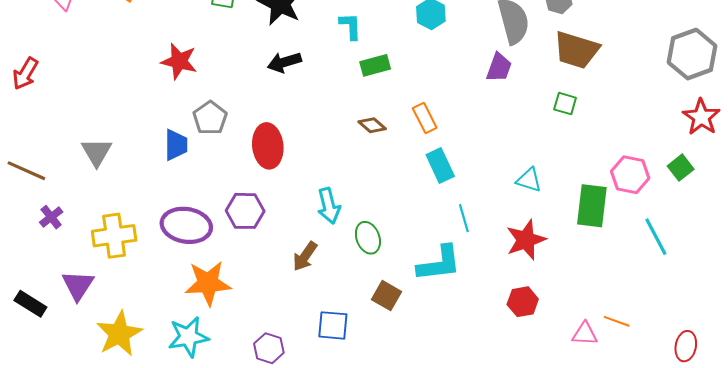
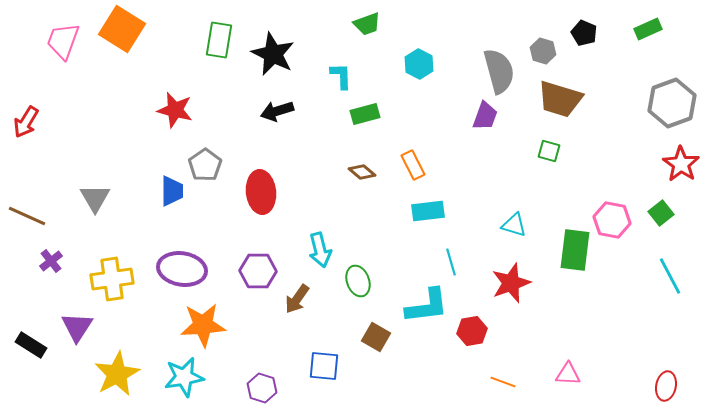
cyan rectangle: (440, 165) -> (428, 211), turned -72
purple hexagon: (245, 211) -> (258, 271), moved
cyan line: (656, 237) -> (670, 276), moved
red hexagon: (523, 302) -> (472, 331), moved
orange line: (617, 321) -> (503, 382), moved

